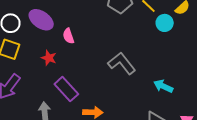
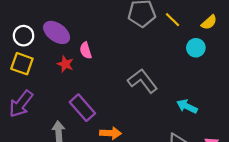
cyan circle: (165, 23) -> (196, 48), moved
red star: (49, 58) -> (65, 64), moved

